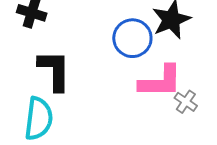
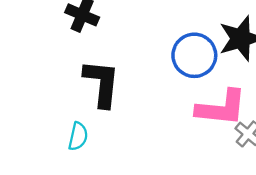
cyan semicircle: (39, 119) -> (78, 136), size x0.6

